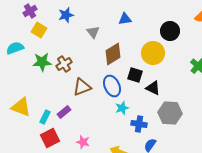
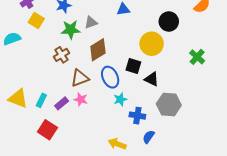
gray triangle: (93, 32) -> (91, 22), turned 48
brown diamond: (113, 54) -> (98, 50), moved
green star: (42, 62) -> (71, 30), moved
cyan rectangle: (45, 117) -> (41, 100), moved
red square: (50, 138) -> (47, 130), turned -30
pink star: (83, 142) -> (81, 99), moved

